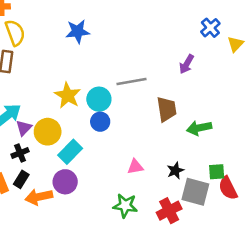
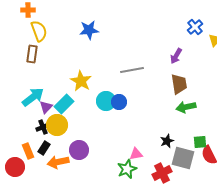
cyan circle: (99, 99) -> (106, 101), moved
brown trapezoid: (167, 109) -> (179, 84), moved
blue circle: (100, 122) -> (119, 102), moved
yellow circle: (48, 132) -> (57, 125), moved
cyan rectangle: (70, 152) -> (64, 104), moved
pink triangle: (135, 167) -> (136, 154), moved
green star: (125, 206) -> (127, 169), turned -30

